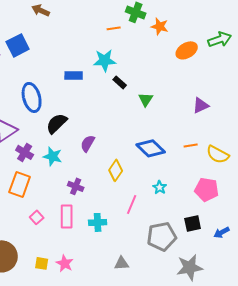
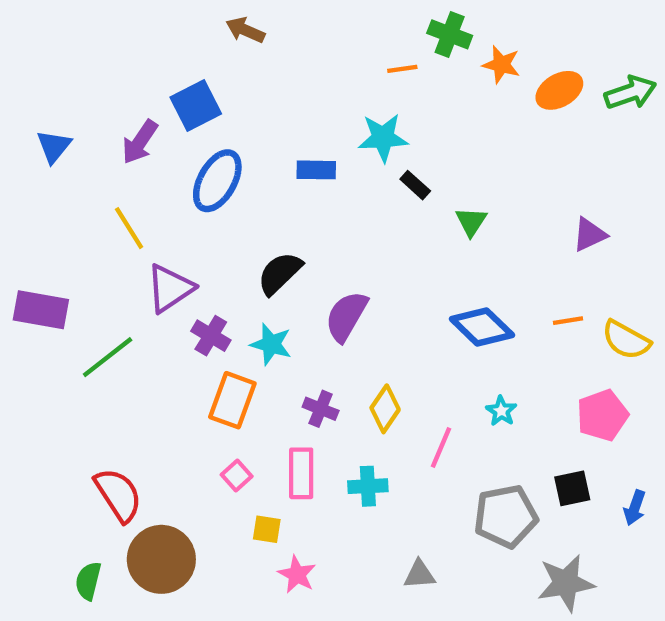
orange ellipse: (187, 50) -> (559, 90), moved
blue ellipse: (32, 97) -> (217, 181), moved, turned 44
purple semicircle: (88, 143) -> (346, 316), size x1.4
yellow diamond: (116, 170) -> (385, 409), moved
orange rectangle: (20, 184) -> (232, 400), moved
pink pentagon: (207, 189) -> (602, 415), turned -30
blue arrow: (222, 232) -> (635, 508), turned -42
yellow square: (42, 263) -> (267, 529), moved

